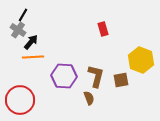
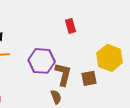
purple hexagon: (64, 76) -> (42, 61), moved

